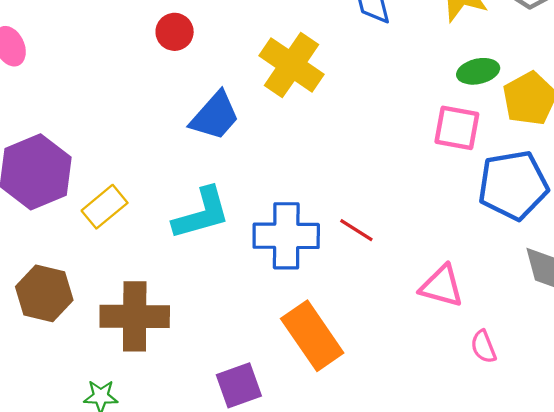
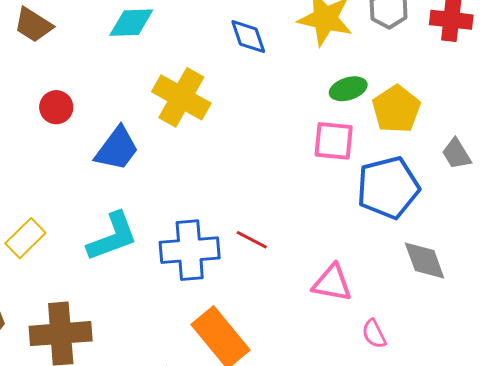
red circle: (175, 32) -> (56, 107), moved

